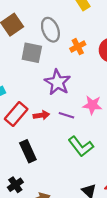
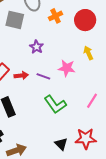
purple star: (57, 82) -> (37, 47), size x0.6

